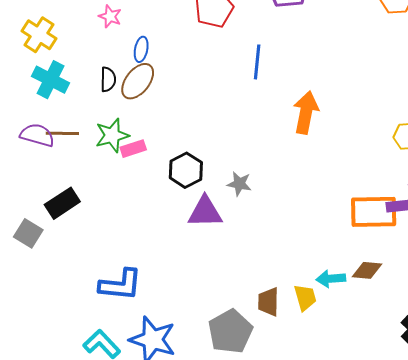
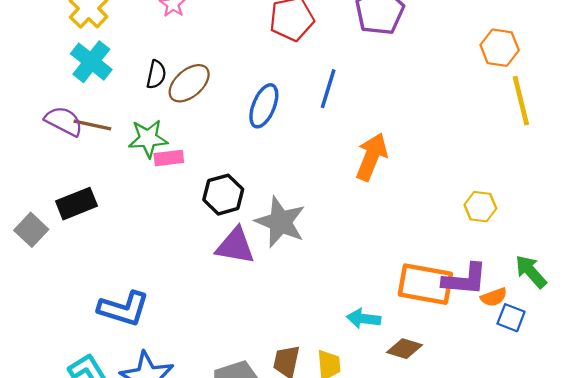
blue ellipse: (141, 49) -> (264, 106), moved, size x1.5
gray star: (239, 184) -> (280, 222), size x1.8
cyan arrow: (331, 279) -> (364, 319), moved

